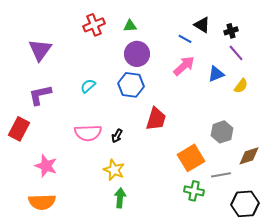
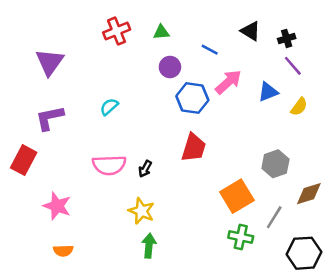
blue line: (185, 39) -> (210, 50), moved
purple circle: (137, 54) -> (170, 67), size x0.7
blue hexagon: (131, 85) -> (192, 98), moved
gray line: (221, 175) -> (274, 217), turned -48
orange semicircle: (42, 202) -> (63, 251), moved, size x0.6

